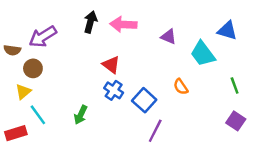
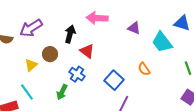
black arrow: (90, 22) -> (70, 34), moved
brown circle: (33, 68) -> (50, 54), moved
blue cross: (114, 90) -> (77, 74), moved
yellow triangle: (23, 92) -> (31, 65), moved

